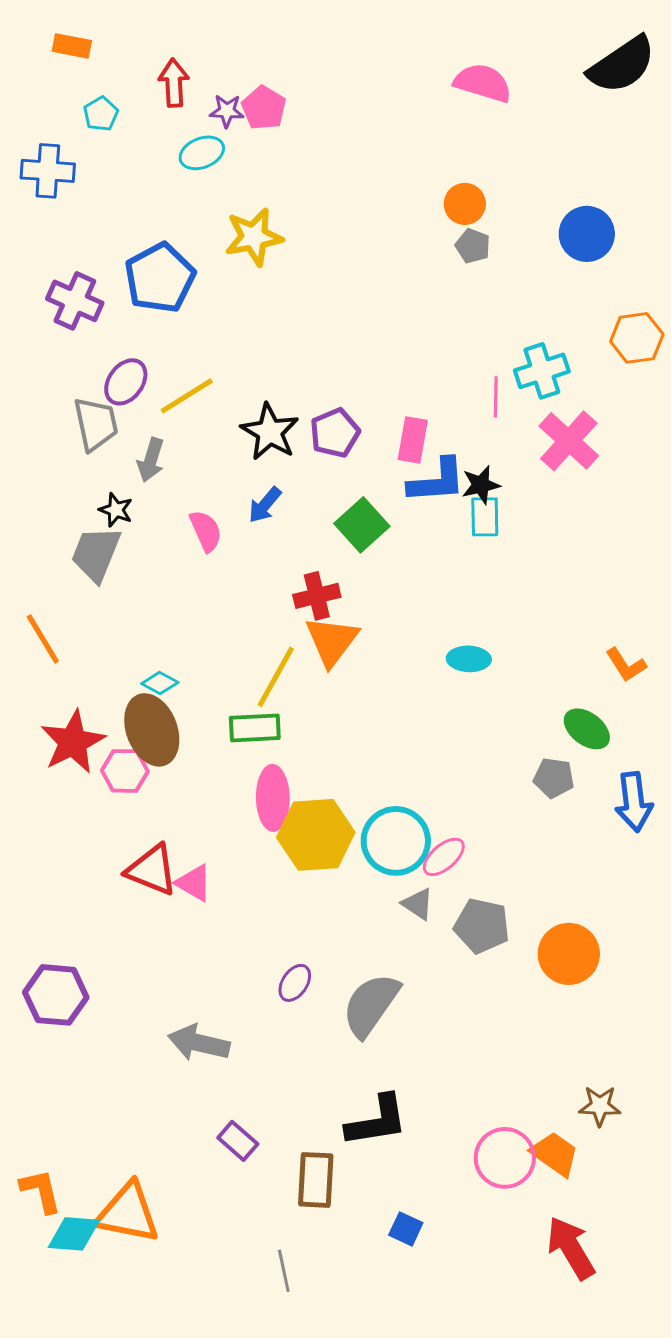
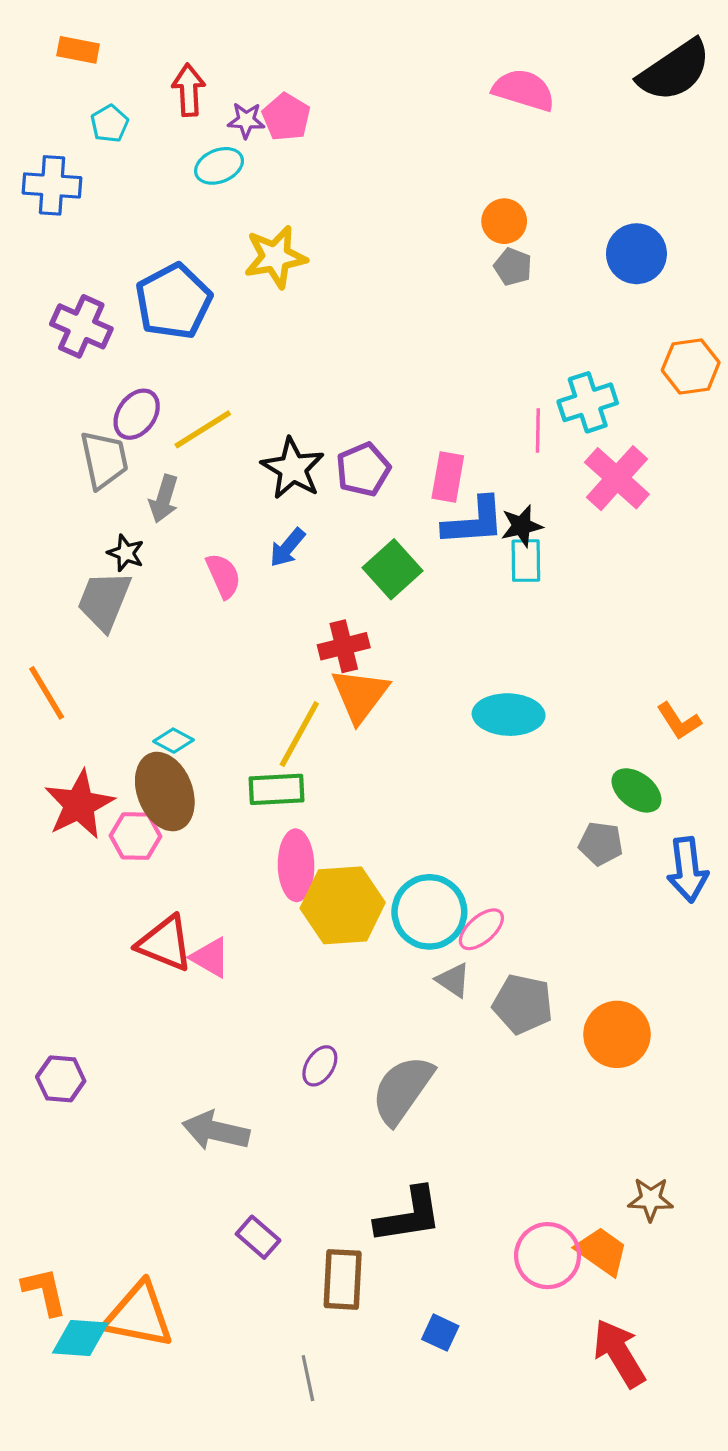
cyan ellipse: (469, 659) -> (509, 715), size x1.5
purple hexagon: (56, 995) -> (61, 1079), size x0.7

